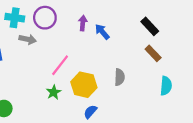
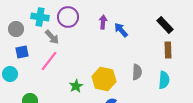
gray arrow: (28, 39) -> (52, 37), turned 35
brown rectangle: (153, 53) -> (168, 50), turned 42
pink line: (60, 65) -> (49, 61), moved
cyan semicircle: (166, 86) -> (164, 80), moved

